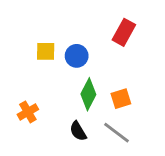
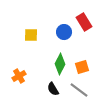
red rectangle: (124, 32) -> (84, 22), turned -60
blue circle: (77, 56) -> (64, 32), moved

